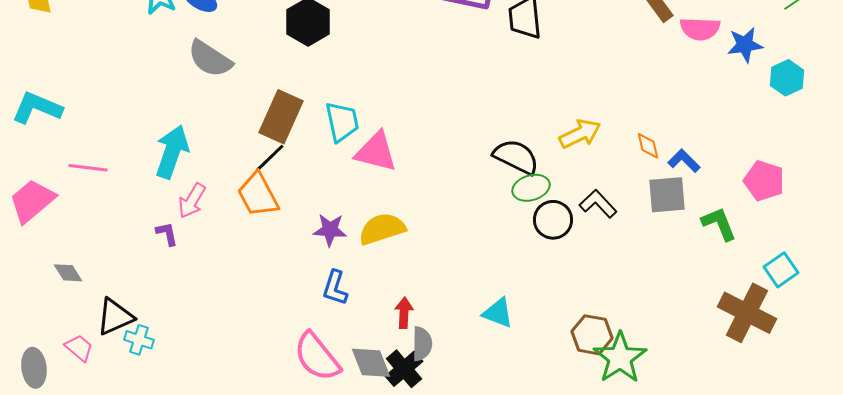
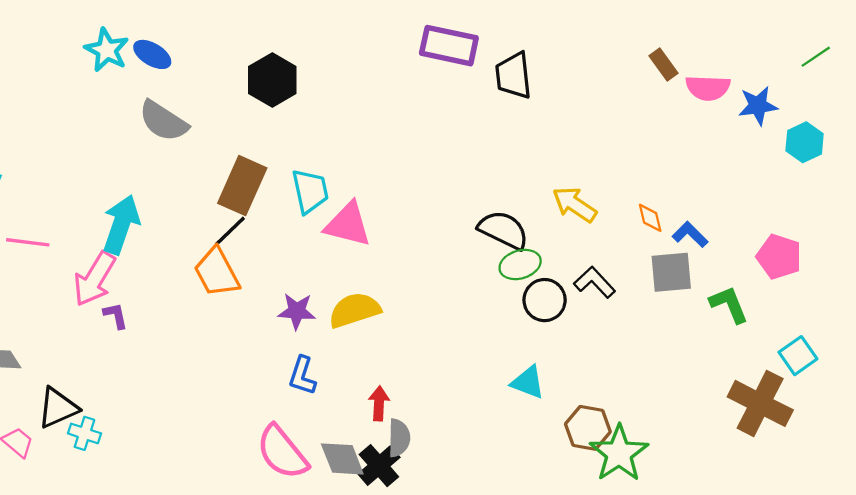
yellow arrow: (580, 134) -> (575, 204), turned -120
pink arrow: (192, 201) -> (94, 279), moved, size x1.4
cyan triangle: (498, 313) -> (528, 382), moved

